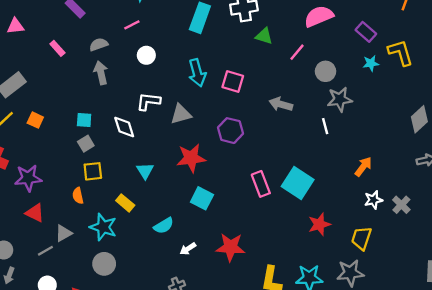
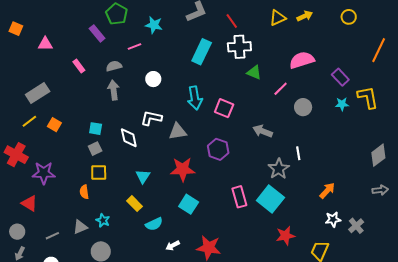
pink line: (132, 25) -> (134, 47), moved
gray star: (340, 99) -> (279, 169), moved, turned -30
yellow rectangle: (125, 203) -> (135, 204), moved
red triangle: (35, 213) -> (29, 203), moved
cyan star: (103, 227) -> (103, 220), size x0.6
gray triangle: (63, 233) -> (80, 227), moved

